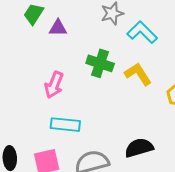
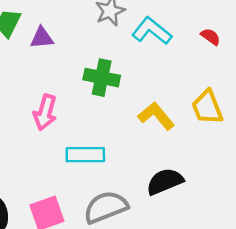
yellow L-shape: (138, 74) -> (156, 116), moved
cyan rectangle: (65, 125) -> (85, 155), moved

